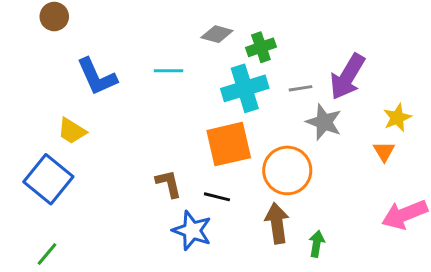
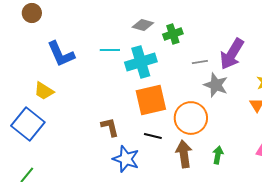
cyan cross: (245, 88) -> (141, 62), moved
black line: (217, 197) -> (153, 136), moved
green arrow: (317, 244) -> (218, 155), moved

